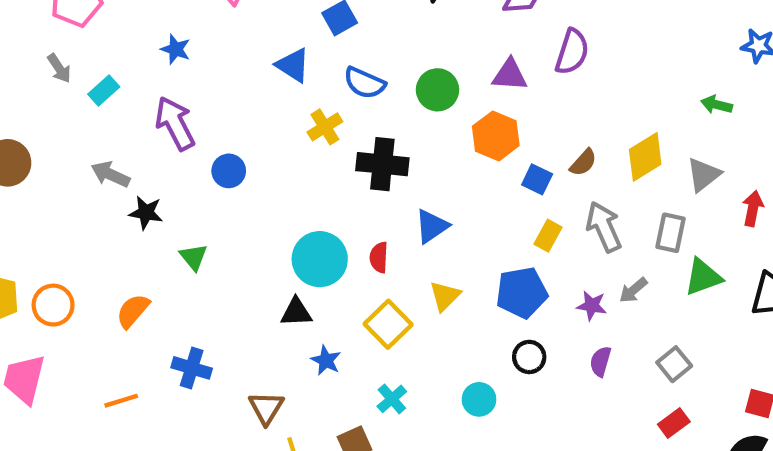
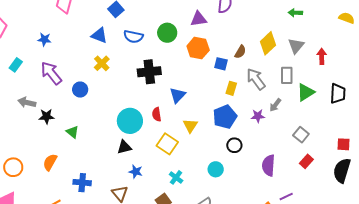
yellow cross: (325, 127) -> (102, 63), moved
blue star: (326, 360) -> (136, 172), moved
purple semicircle: (600, 361) -> (269, 165), moved, size x1.5

